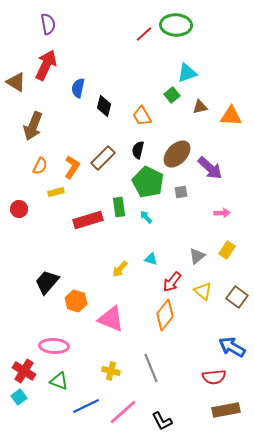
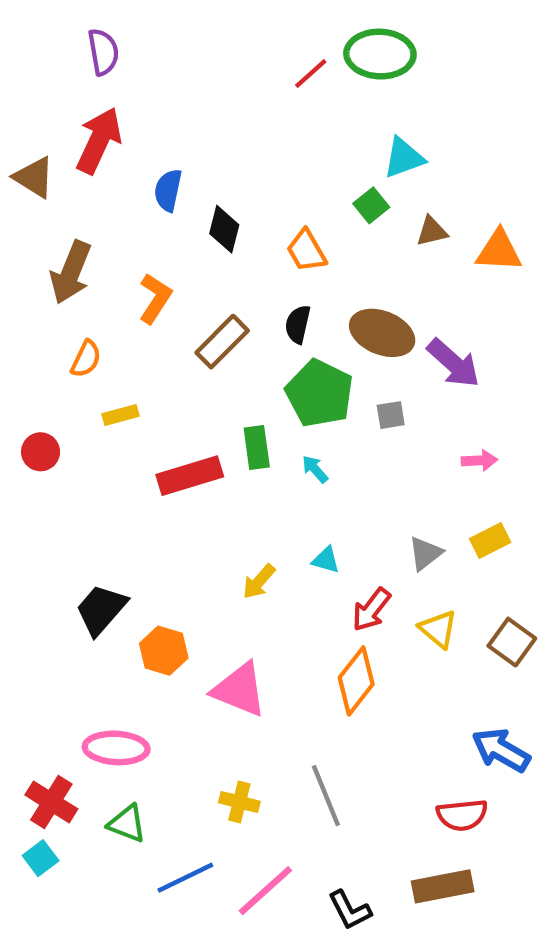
brown ellipse: (177, 154) -> (382, 333), turned 68
orange L-shape: (72, 167) -> (155, 298), moved
yellow rectangle: (227, 250) -> (490, 540), turned 30
brown rectangle: (226, 410) -> (443, 886), moved

